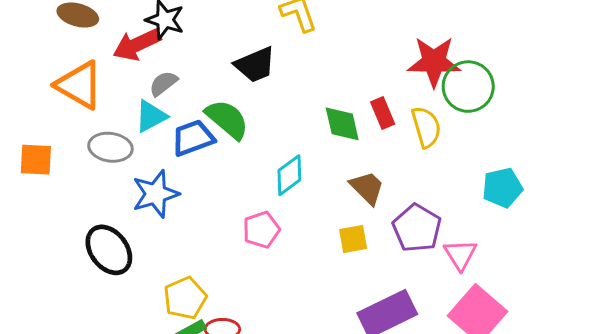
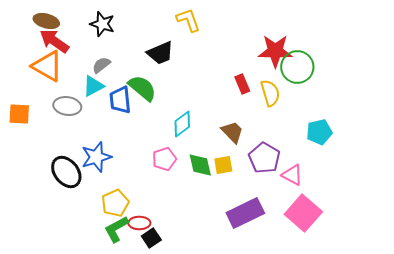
red arrow: (137, 45) -> (54, 41), moved, turned 60
green diamond: (342, 124) -> (200, 165), moved
blue trapezoid: (193, 138) -> (120, 100), turned -76
blue star: (156, 194) -> (96, 157), moved
pink triangle: (460, 255) -> (292, 175), turned -30

